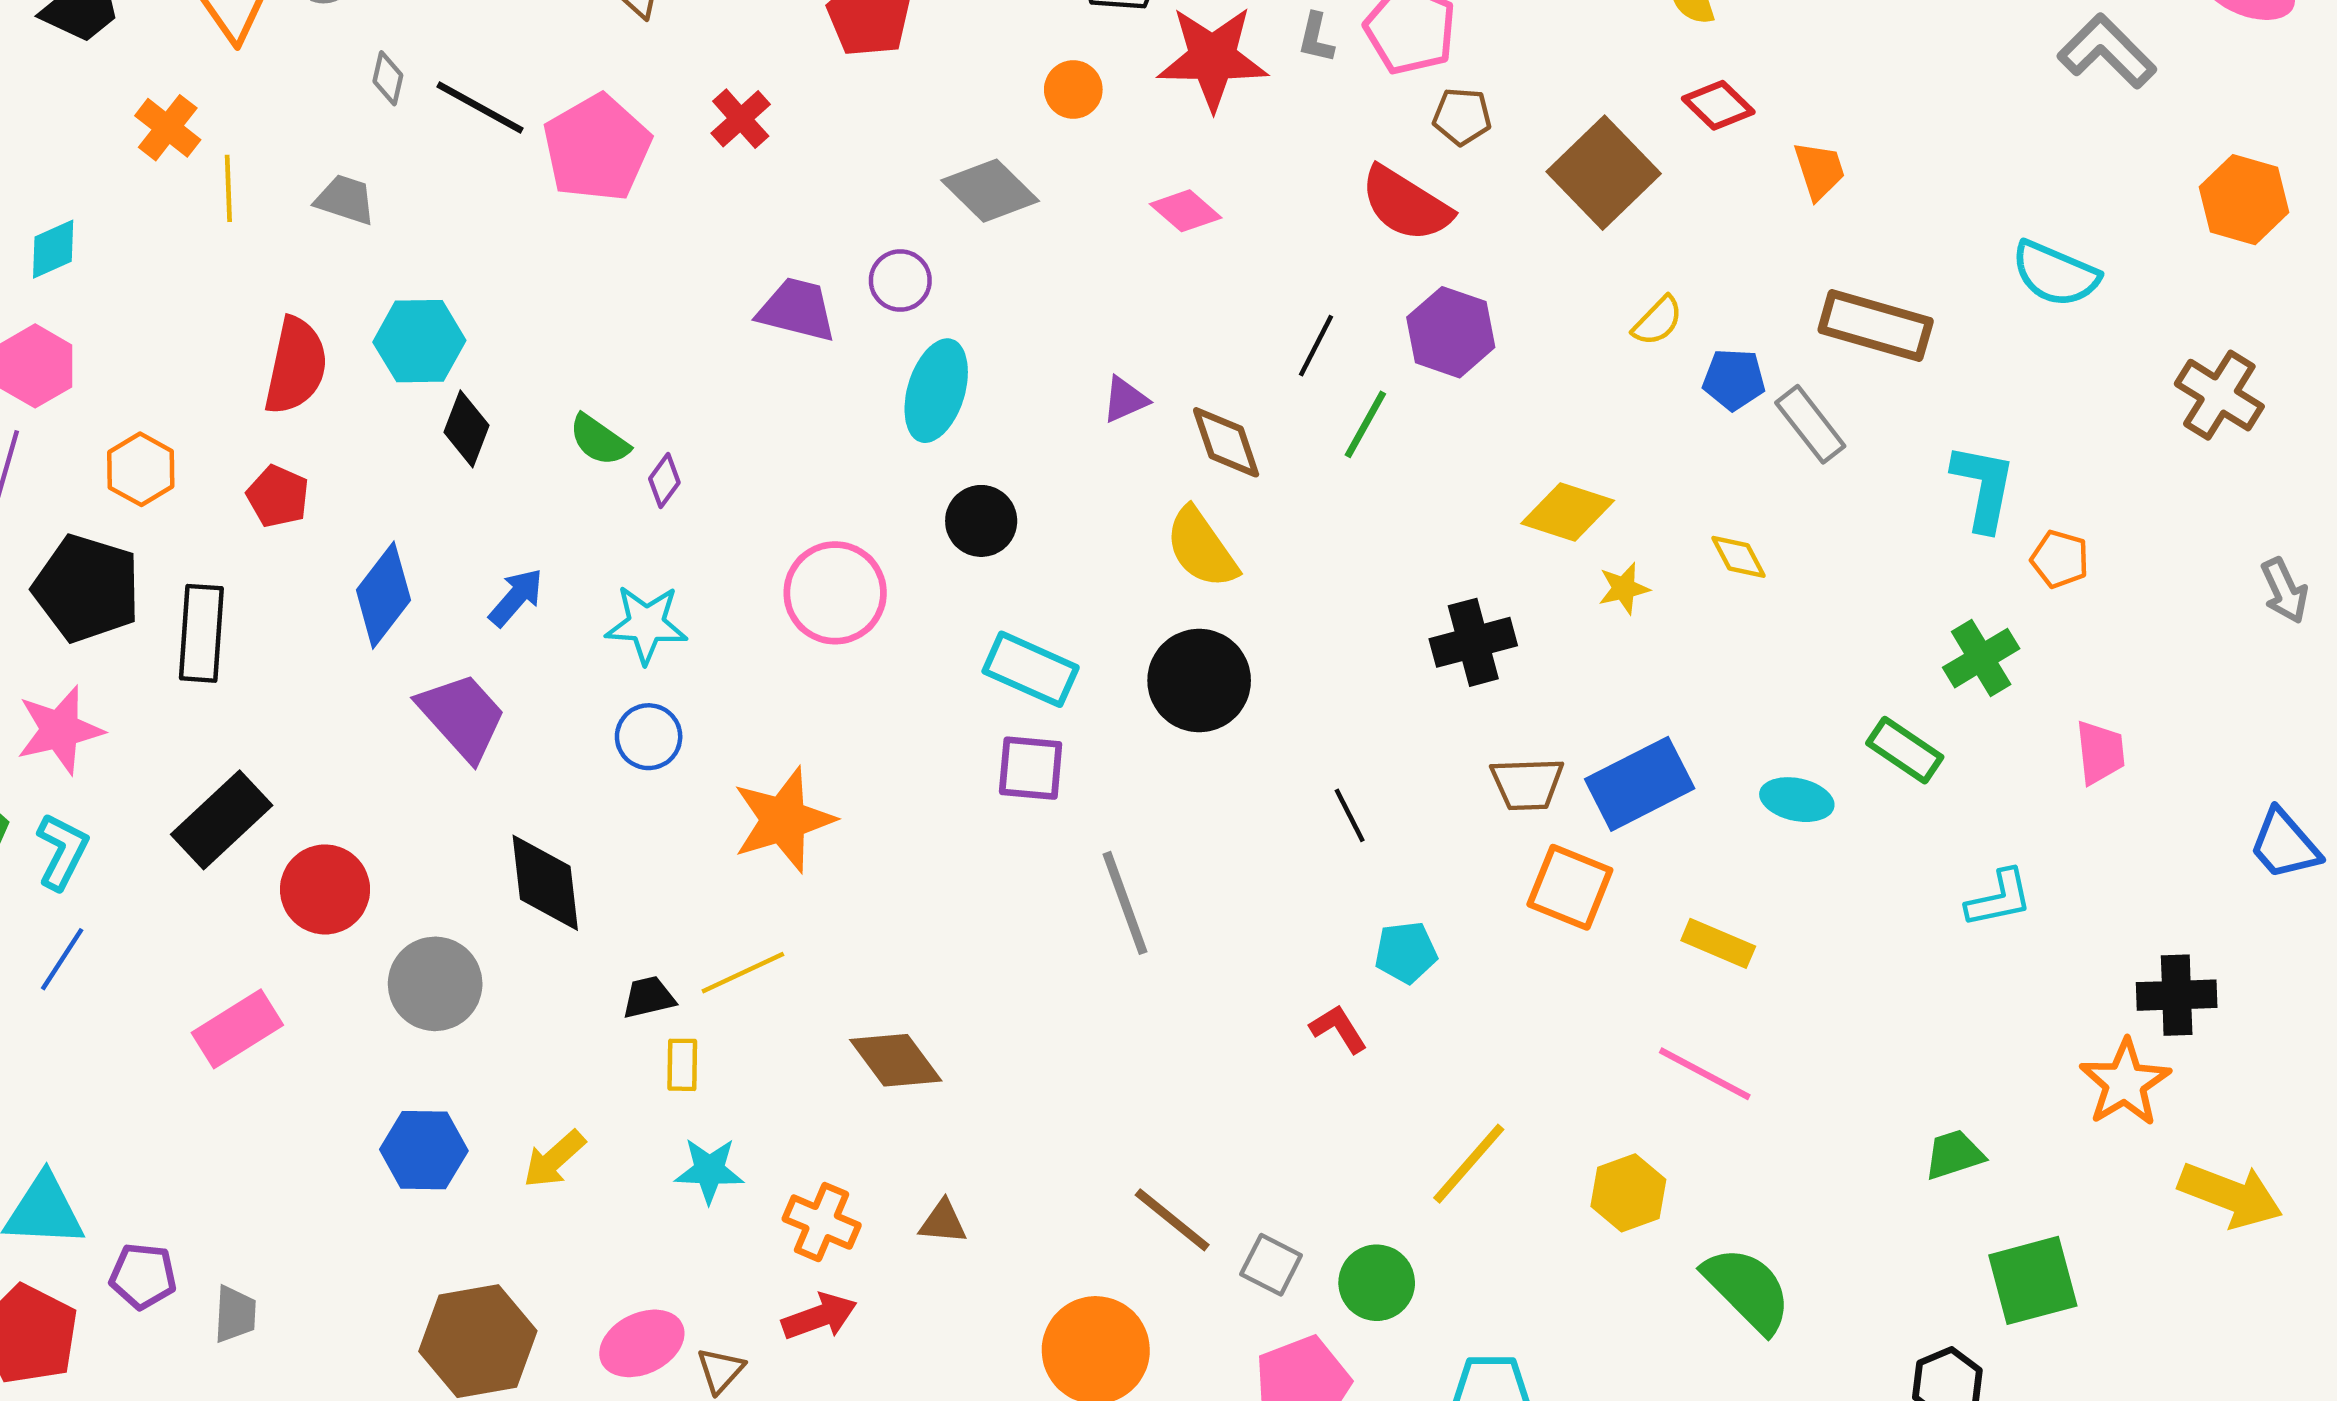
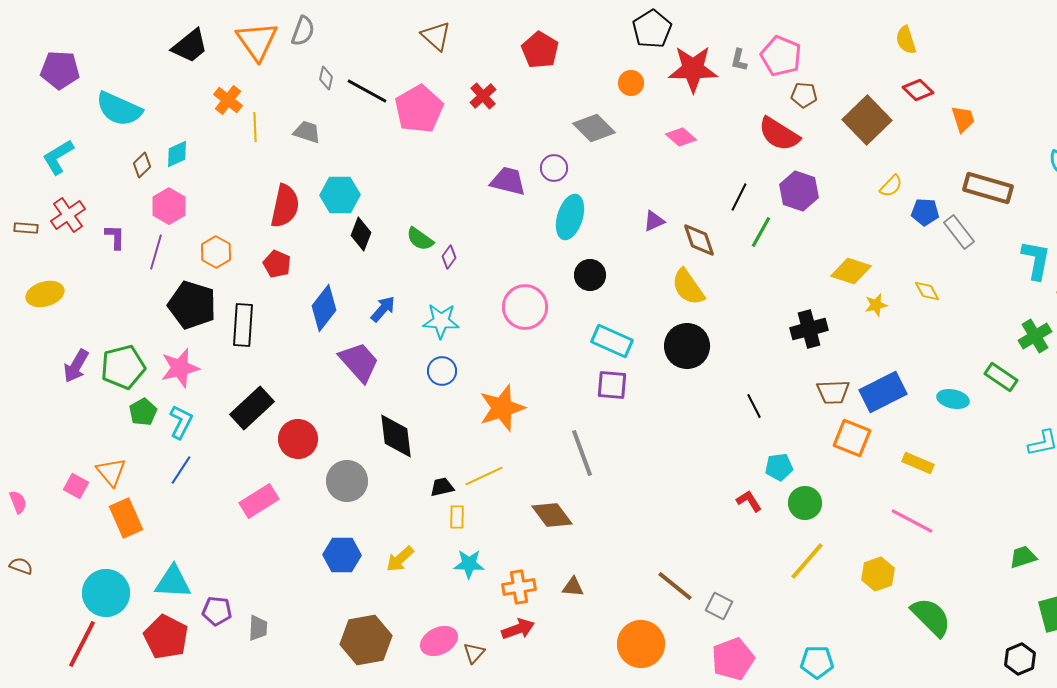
gray line: (1125, 903) -> (582, 453), moved
orange cross: (822, 1222) -> (519, 587), turned -32
green circle: (1377, 1283) -> (805, 503), moved

